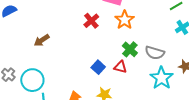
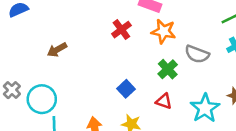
orange star: (125, 20) -> (163, 31), turned -30
gray semicircle: (155, 53) -> (197, 54), moved
red triangle: (120, 67) -> (164, 101), moved

